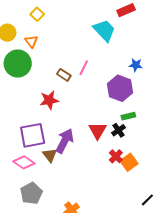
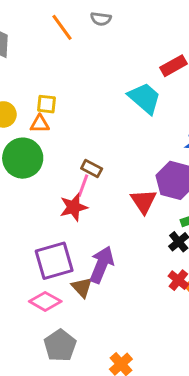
yellow square: (37, 14) -> (46, 104), moved, turned -32
orange triangle: (31, 41) -> (40, 124), turned -48
pink line: (84, 68) -> (83, 186), moved
red triangle: (98, 131) -> (144, 201), moved

